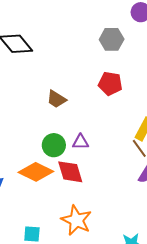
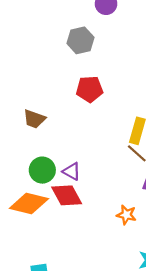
purple triangle: (81, 142) -> (72, 171), moved, turned 42
orange star: (76, 220) -> (126, 215), moved, size x0.6

